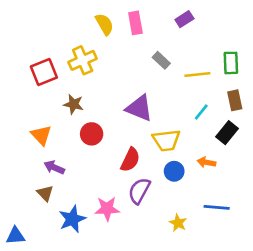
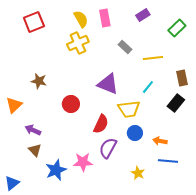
yellow cross: (83, 60) -> (78, 43), moved
green rectangle: (231, 63) -> (177, 28), moved, turned 48
red square: (44, 72) -> (34, 22), moved
brown star: (74, 104) -> (39, 81), moved
cyan line: (201, 112) -> (148, 87), moved
orange triangle: (41, 135) -> (14, 105), moved, turned 30
orange arrow: (206, 162) -> (160, 141), moved
purple arrow: (54, 167) -> (33, 130), moved
blue triangle: (15, 236) -> (12, 183), turned -35

